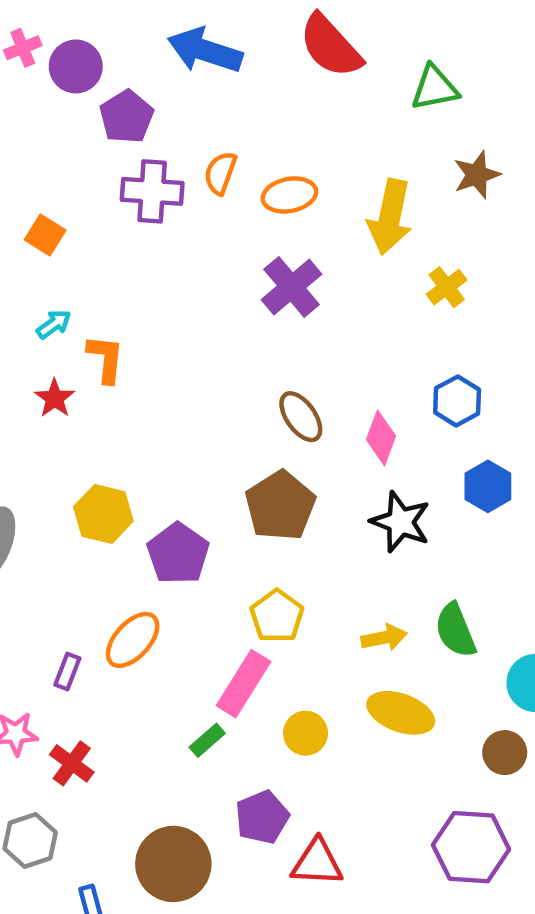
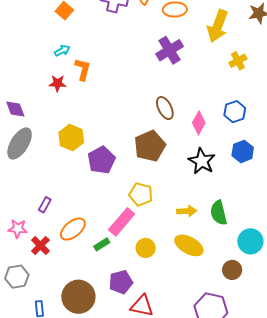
red star: (55, 398) -> (58, 83), turned 30
yellow pentagon: (277, 616) -> (141, 194), turned -30
orange ellipse: (133, 640) -> (73, 229), moved

